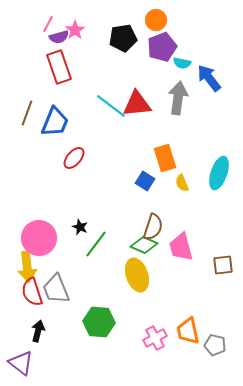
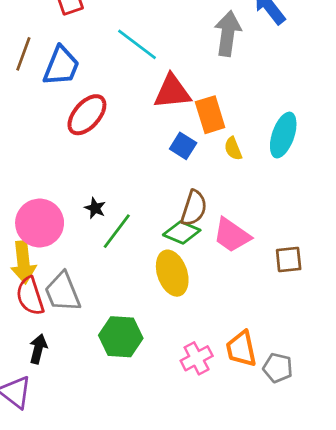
red triangle: (137, 104) -> (172, 92), moved
red ellipse: (74, 158) -> (87, 115), size x1.4
pink trapezoid: (181, 247) -> (232, 235), turned -40

